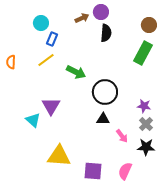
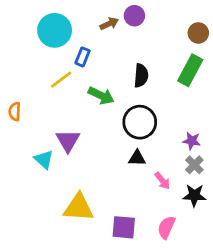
cyan circle: (41, 23) -> (55, 30), size x1.6
black semicircle: (106, 33) -> (141, 76), moved
blue rectangle: (52, 39) -> (83, 57), moved
orange semicircle: (11, 62) -> (15, 112), moved

